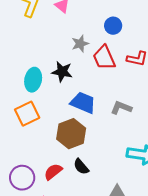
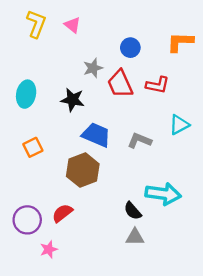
cyan ellipse: (33, 80) -> (26, 94), moved
orange square: (27, 114) -> (33, 147), size x0.7
black semicircle: (81, 167) -> (133, 211), moved

